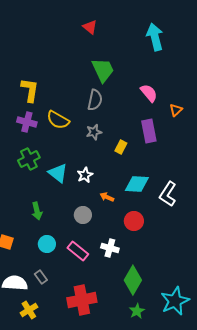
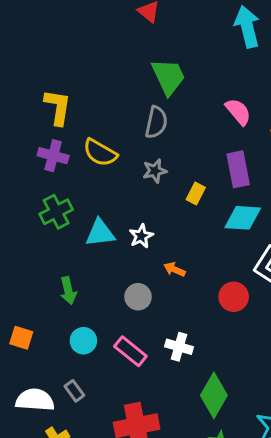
cyan triangle: (58, 173) -> (100, 233), turned -45
cyan diamond: (137, 184) -> (243, 218), moved
red circle: (134, 221) -> (234, 297), moved

